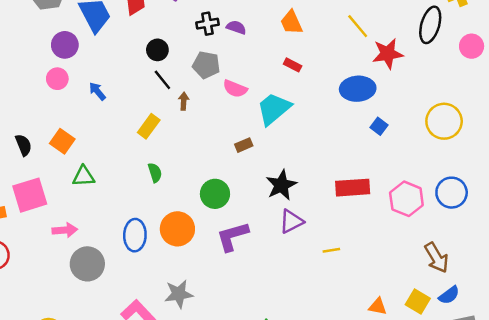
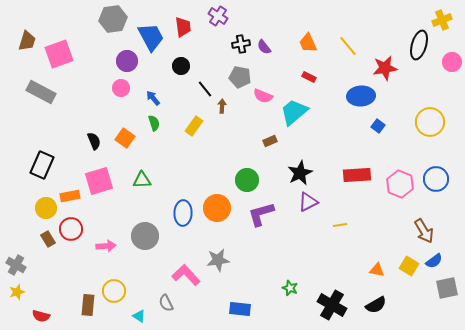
yellow line: (358, 26) -> (348, 46), moved
purple semicircle: (236, 27) -> (264, 47), turned -147
black circle: (157, 50) -> (181, 66), moved
green semicircle: (155, 173) -> (154, 123), moved
green triangle: (84, 176) -> (142, 180), moved
pink arrow: (65, 230) -> (106, 246), moved

